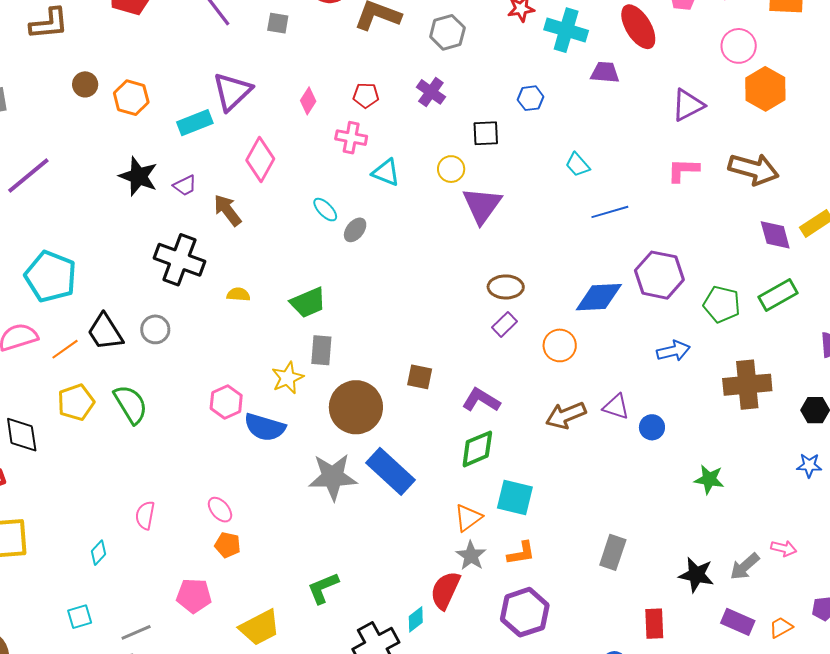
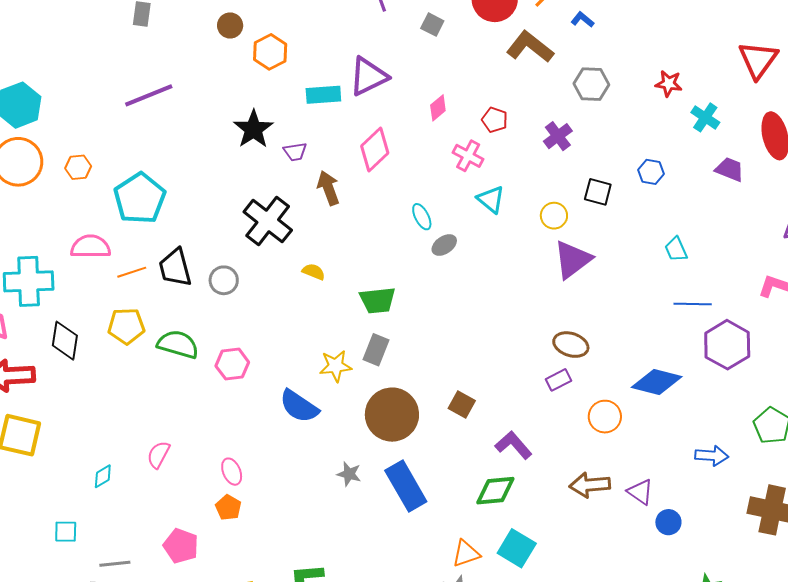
cyan cross: (566, 30) -> (705, 117), size x0.7
purple hexagon: (659, 275) -> (727, 345), moved
pink hexagon: (226, 402) -> (232, 364), moved
green semicircle: (131, 404) -> (178, 344), turned -60
gray star: (333, 477) -> (349, 474), size x0.5

